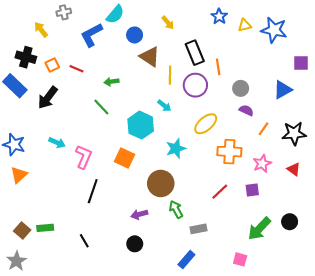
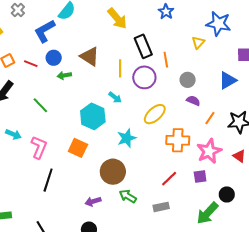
gray cross: (64, 12) -> (18, 10), turned -32
yellow arrow: (168, 23) -> (117, 18), size x1.6
yellow triangle: (245, 25) -> (198, 42), moved, turned -32
blue circle: (135, 35) -> (54, 58), moved
brown triangle: (150, 57) -> (90, 56), moved
green line: (101, 107) -> (40, 105), moved
pink star: (262, 163) -> (209, 151), size x1.4
green arrow: (176, 209) -> (128, 196), turned -30
black circle: (290, 222) -> (227, 194), moved
gray rectangle: (198, 229) -> (161, 207), moved

